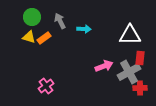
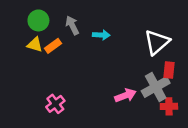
white triangle: (130, 35) -> (157, 42), turned -40
pink arrow: (104, 66) -> (125, 95), moved

